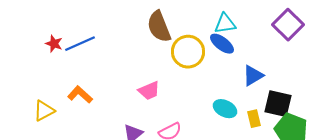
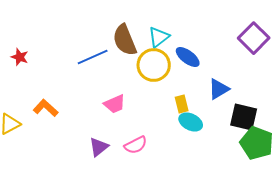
cyan triangle: (225, 24) -> (159, 37), moved, turned -30
blue line: (80, 44) -> (93, 57), moved
yellow rectangle: (254, 119) -> (182, 104), moved

